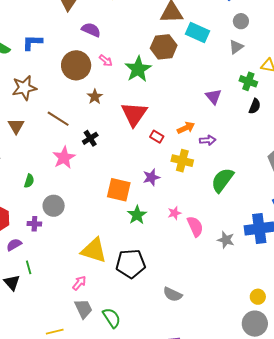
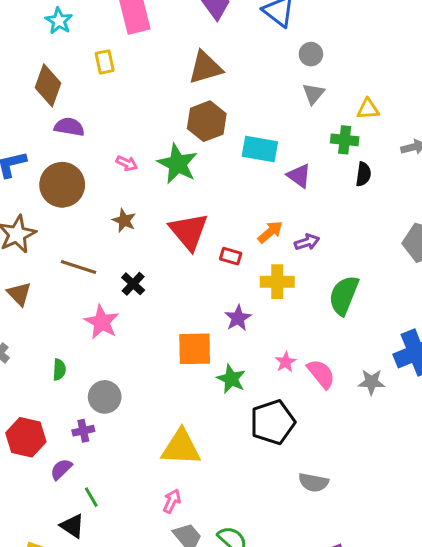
purple semicircle: (91, 30) -> (69, 127), moved
cyan rectangle: (197, 32) -> (260, 149), moved
brown circle: (76, 65) -> (62, 185), moved
black pentagon: (131, 264) -> (273, 422), moved

